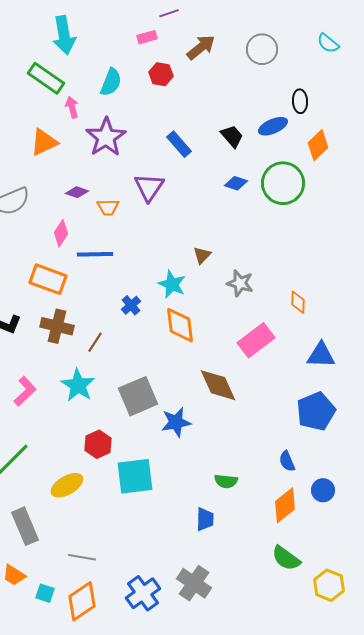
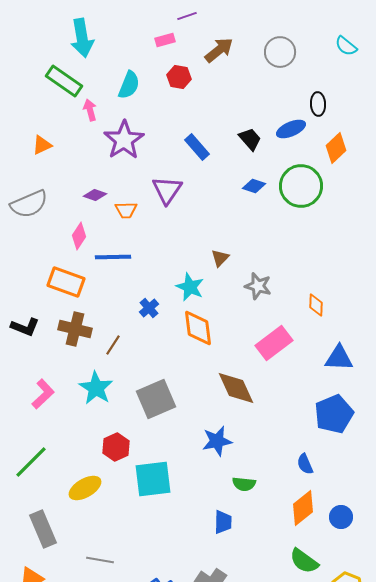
orange triangle: (44, 142) -> (42, 145), moved, size x0.7
blue star: (176, 422) -> (217, 441), moved
blue circle: (323, 490) -> (341, 517), moved

